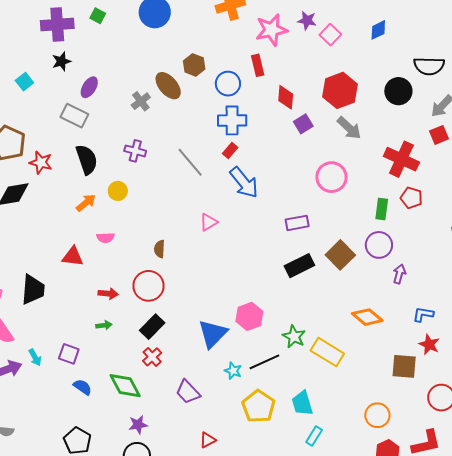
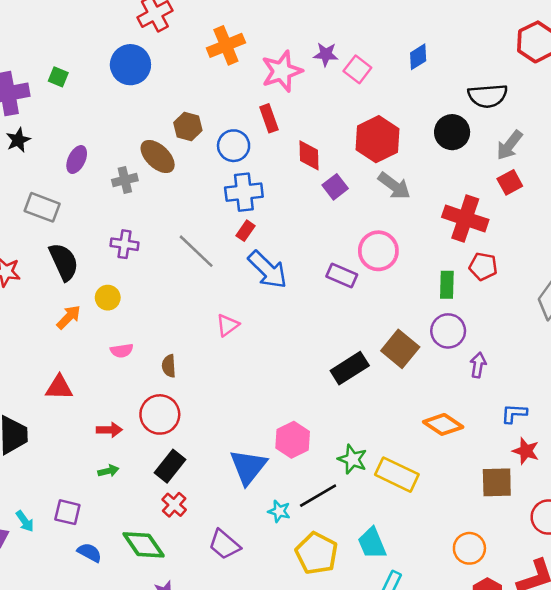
purple ellipse: (89, 87) -> (77, 160), moved
gray cross: (141, 101) -> (125, 180), turned 30
purple rectangle: (297, 223) -> (342, 276), moved, turned 40
pink semicircle: (105, 238) -> (122, 351), moved

